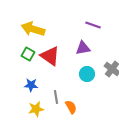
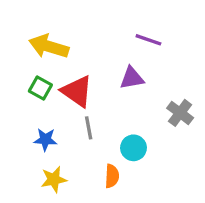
cyan circle: (87, 74) -> (134, 148), moved
gray line: (56, 97) -> (89, 128), moved
orange semicircle: (71, 107) -> (112, 176), turned 32

